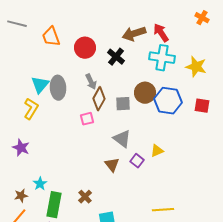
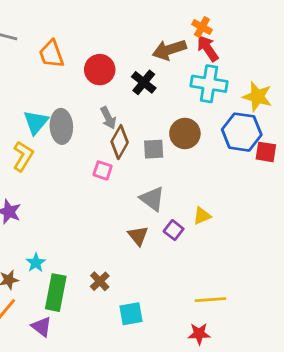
orange cross: (202, 18) -> (202, 27), moved
blue hexagon: (168, 101) -> (242, 132), moved
pink square: (87, 119) -> (103, 170), turned 32

